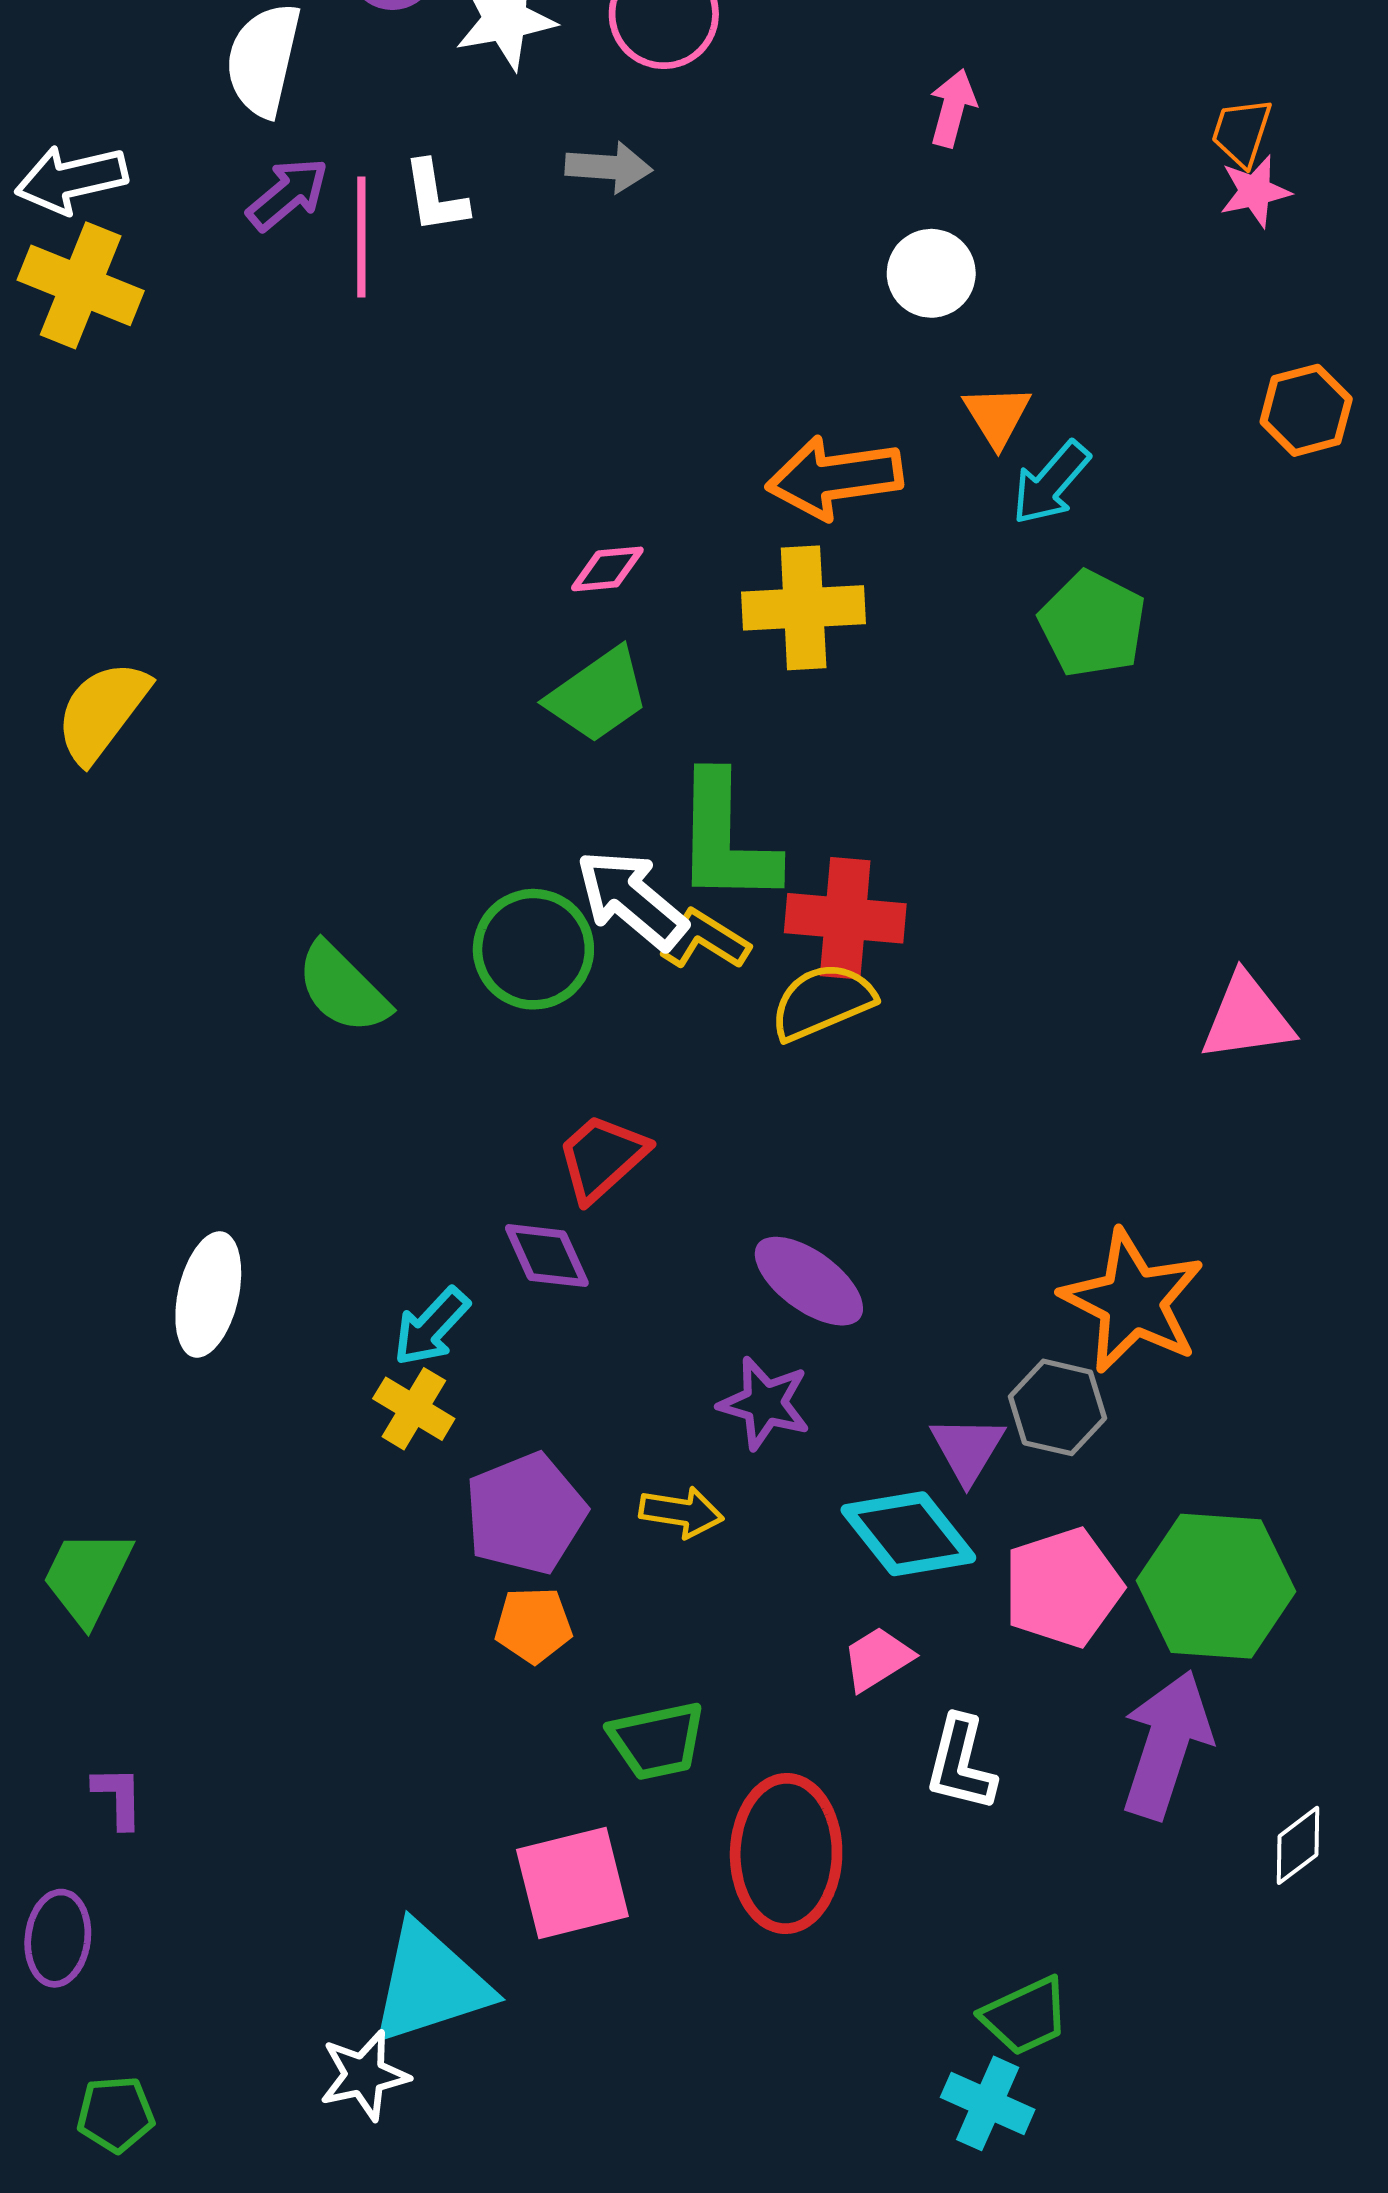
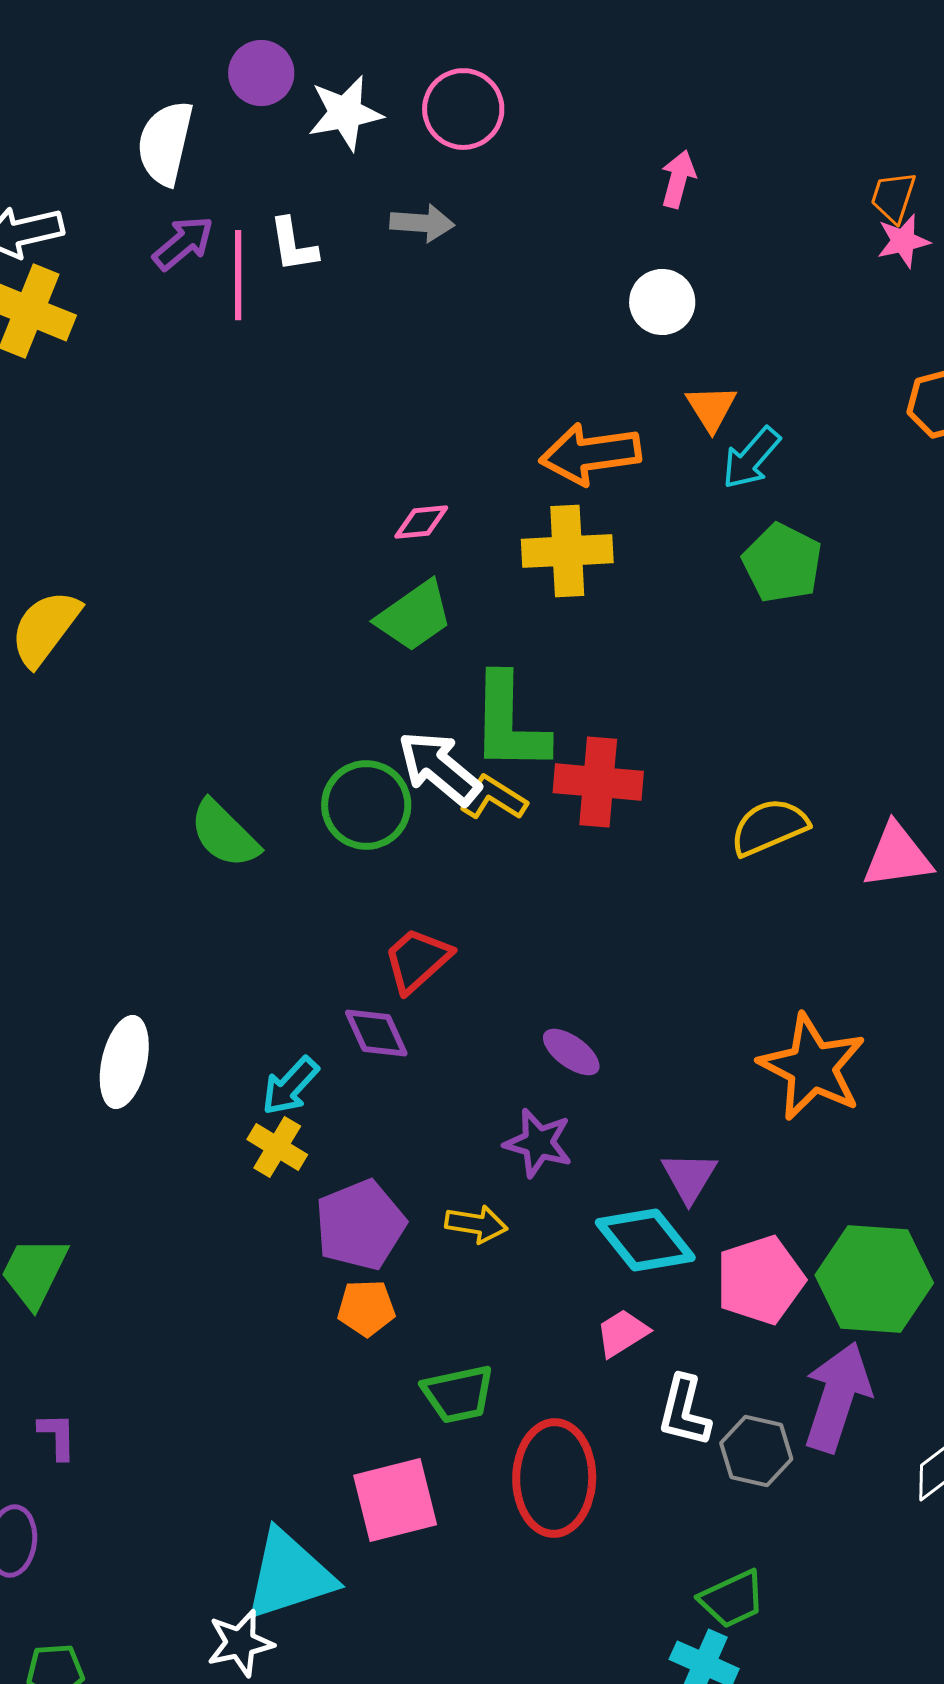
yellow semicircle: (822, 1002) -> (769, 827), moved
purple ellipse: (809, 1281) -> (571, 1052), size x0.7
gray hexagon: (1057, 1407) -> (756, 1451), moved

